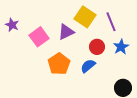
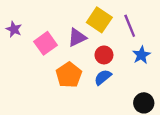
red circle: (97, 47) -> (104, 55), moved

